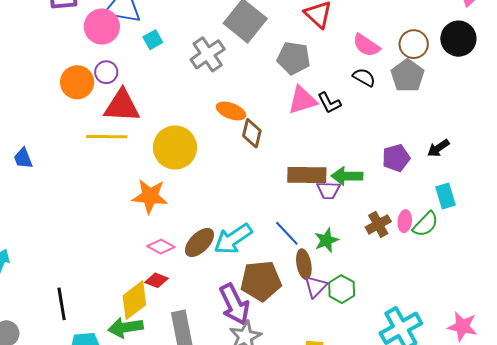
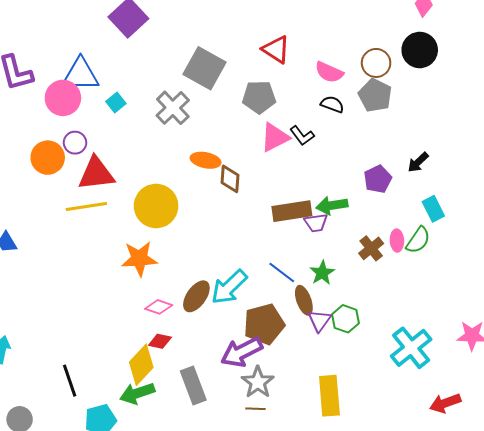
purple arrow: (234, 304) -> (242, 352), turned 99

